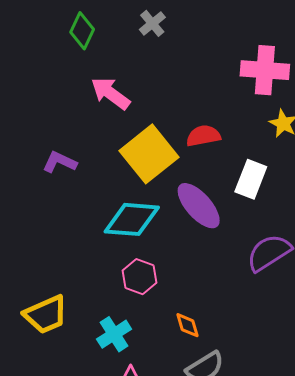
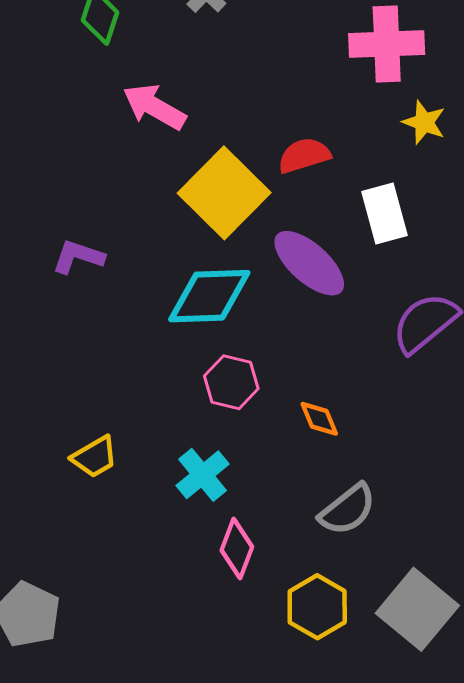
purple L-shape: (60, 162) -> (78, 257), moved
white rectangle: (251, 179) -> (384, 213), turned -30
yellow trapezoid: (46, 315) -> (95, 457), size x0.7
orange diamond: (187, 325) -> (319, 419), moved

